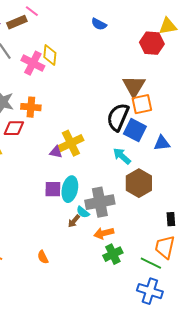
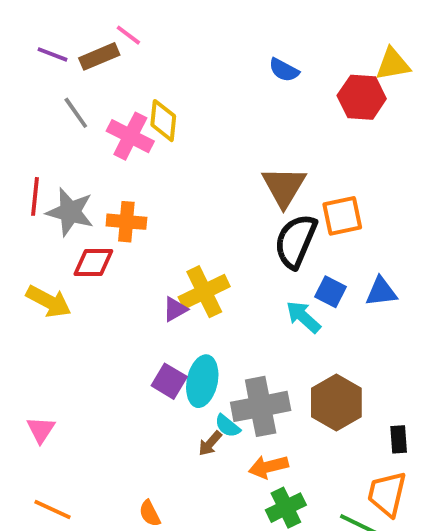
blue semicircle: (99, 24) -> (284, 70), moved
brown triangle: (134, 86) -> (284, 187), moved
blue square: (135, 130) -> (331, 292), moved, size x0.7
purple triangle: (56, 152) -> (175, 309), turned -40
brown hexagon: (139, 183) -> (336, 403), moved
purple square: (53, 189) -> (169, 381), turned 30

